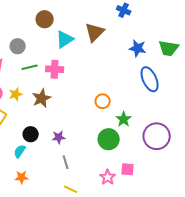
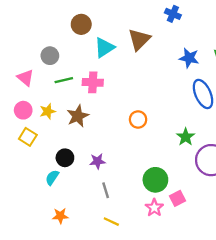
orange circle: (103, 101) -> (138, 119), moved
green star: (124, 119) -> (186, 137), moved
green circle: (109, 139) -> (155, 180), moved
pink square: (128, 169) -> (177, 198), turned -32
orange star: (22, 177) -> (60, 216), moved

